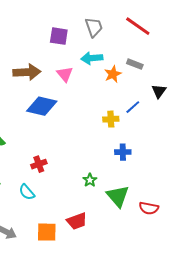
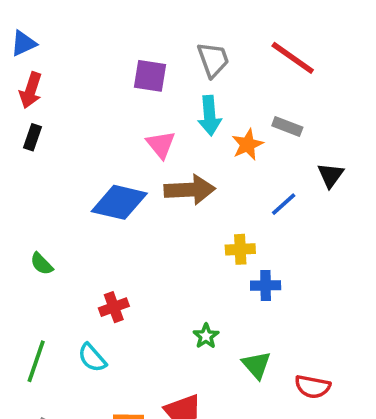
cyan arrow: (92, 58) -> (210, 116), turned -90
brown arrow: (27, 72) -> (190, 190), moved
yellow cross: (111, 119) -> (240, 249), moved
green triangle: (118, 196) -> (257, 365), size x0.7

